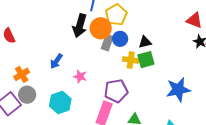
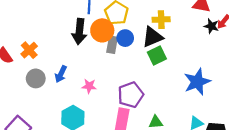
black triangle: (145, 42) -> (152, 37), size x1.5
yellow cross: (131, 60) -> (161, 20), moved
orange cross: (22, 74) -> (29, 50), moved
gray circle: (27, 95) -> (36, 78), moved

